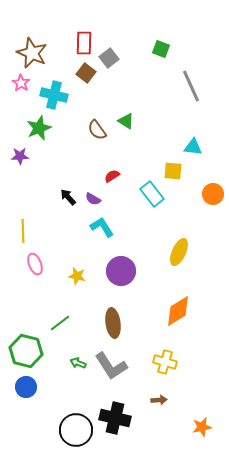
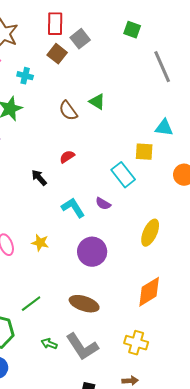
cyan cross: (54, 95) -> (25, 76), size x0.6
red semicircle: (112, 176) -> (67, 157), moved
purple semicircle: (93, 199) -> (103, 204), moved
yellow star: (77, 276) -> (40, 243), moved
brown ellipse: (113, 323) -> (84, 304), turned -64

